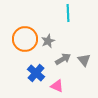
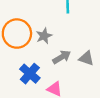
gray triangle: (84, 60) -> (86, 58), turned -32

